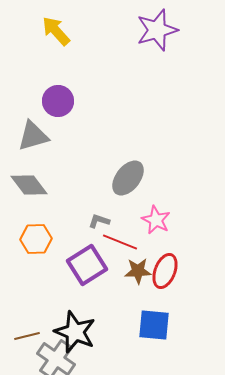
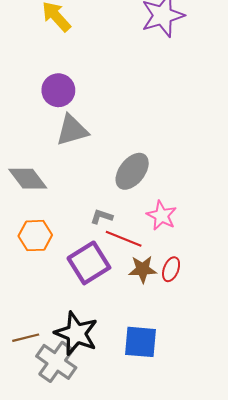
gray triangle: (33, 136) -> (72, 130), moved
red ellipse: (165, 271) -> (171, 269), size x0.7
blue square: (154, 325) -> (141, 342), moved

